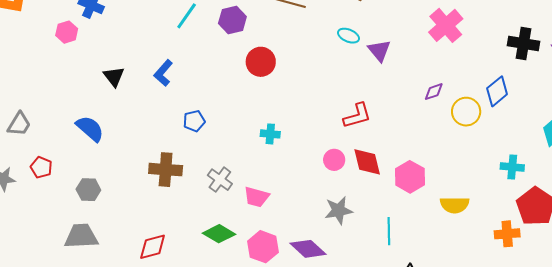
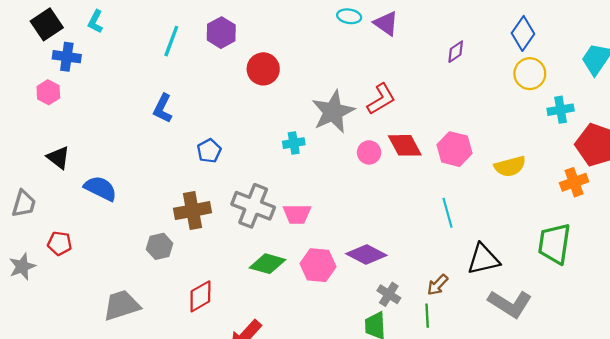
black triangle: (114, 77) -> (58, 158), moved
yellow circle: (466, 112) -> (530, 74), moved
gray cross: (220, 180) -> (253, 206), size x1.5
gray hexagon: (88, 190) -> (160, 246), moved
gray star: (339, 210) -> (333, 112), moved, size x1.4

